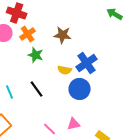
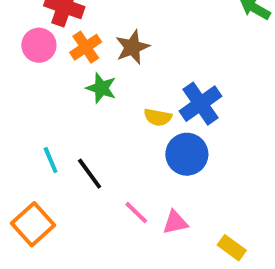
brown star: (63, 35) -> (132, 47), moved, turned -30
black line: (37, 89) -> (90, 174), moved
pink line: (50, 129) -> (136, 213), moved

